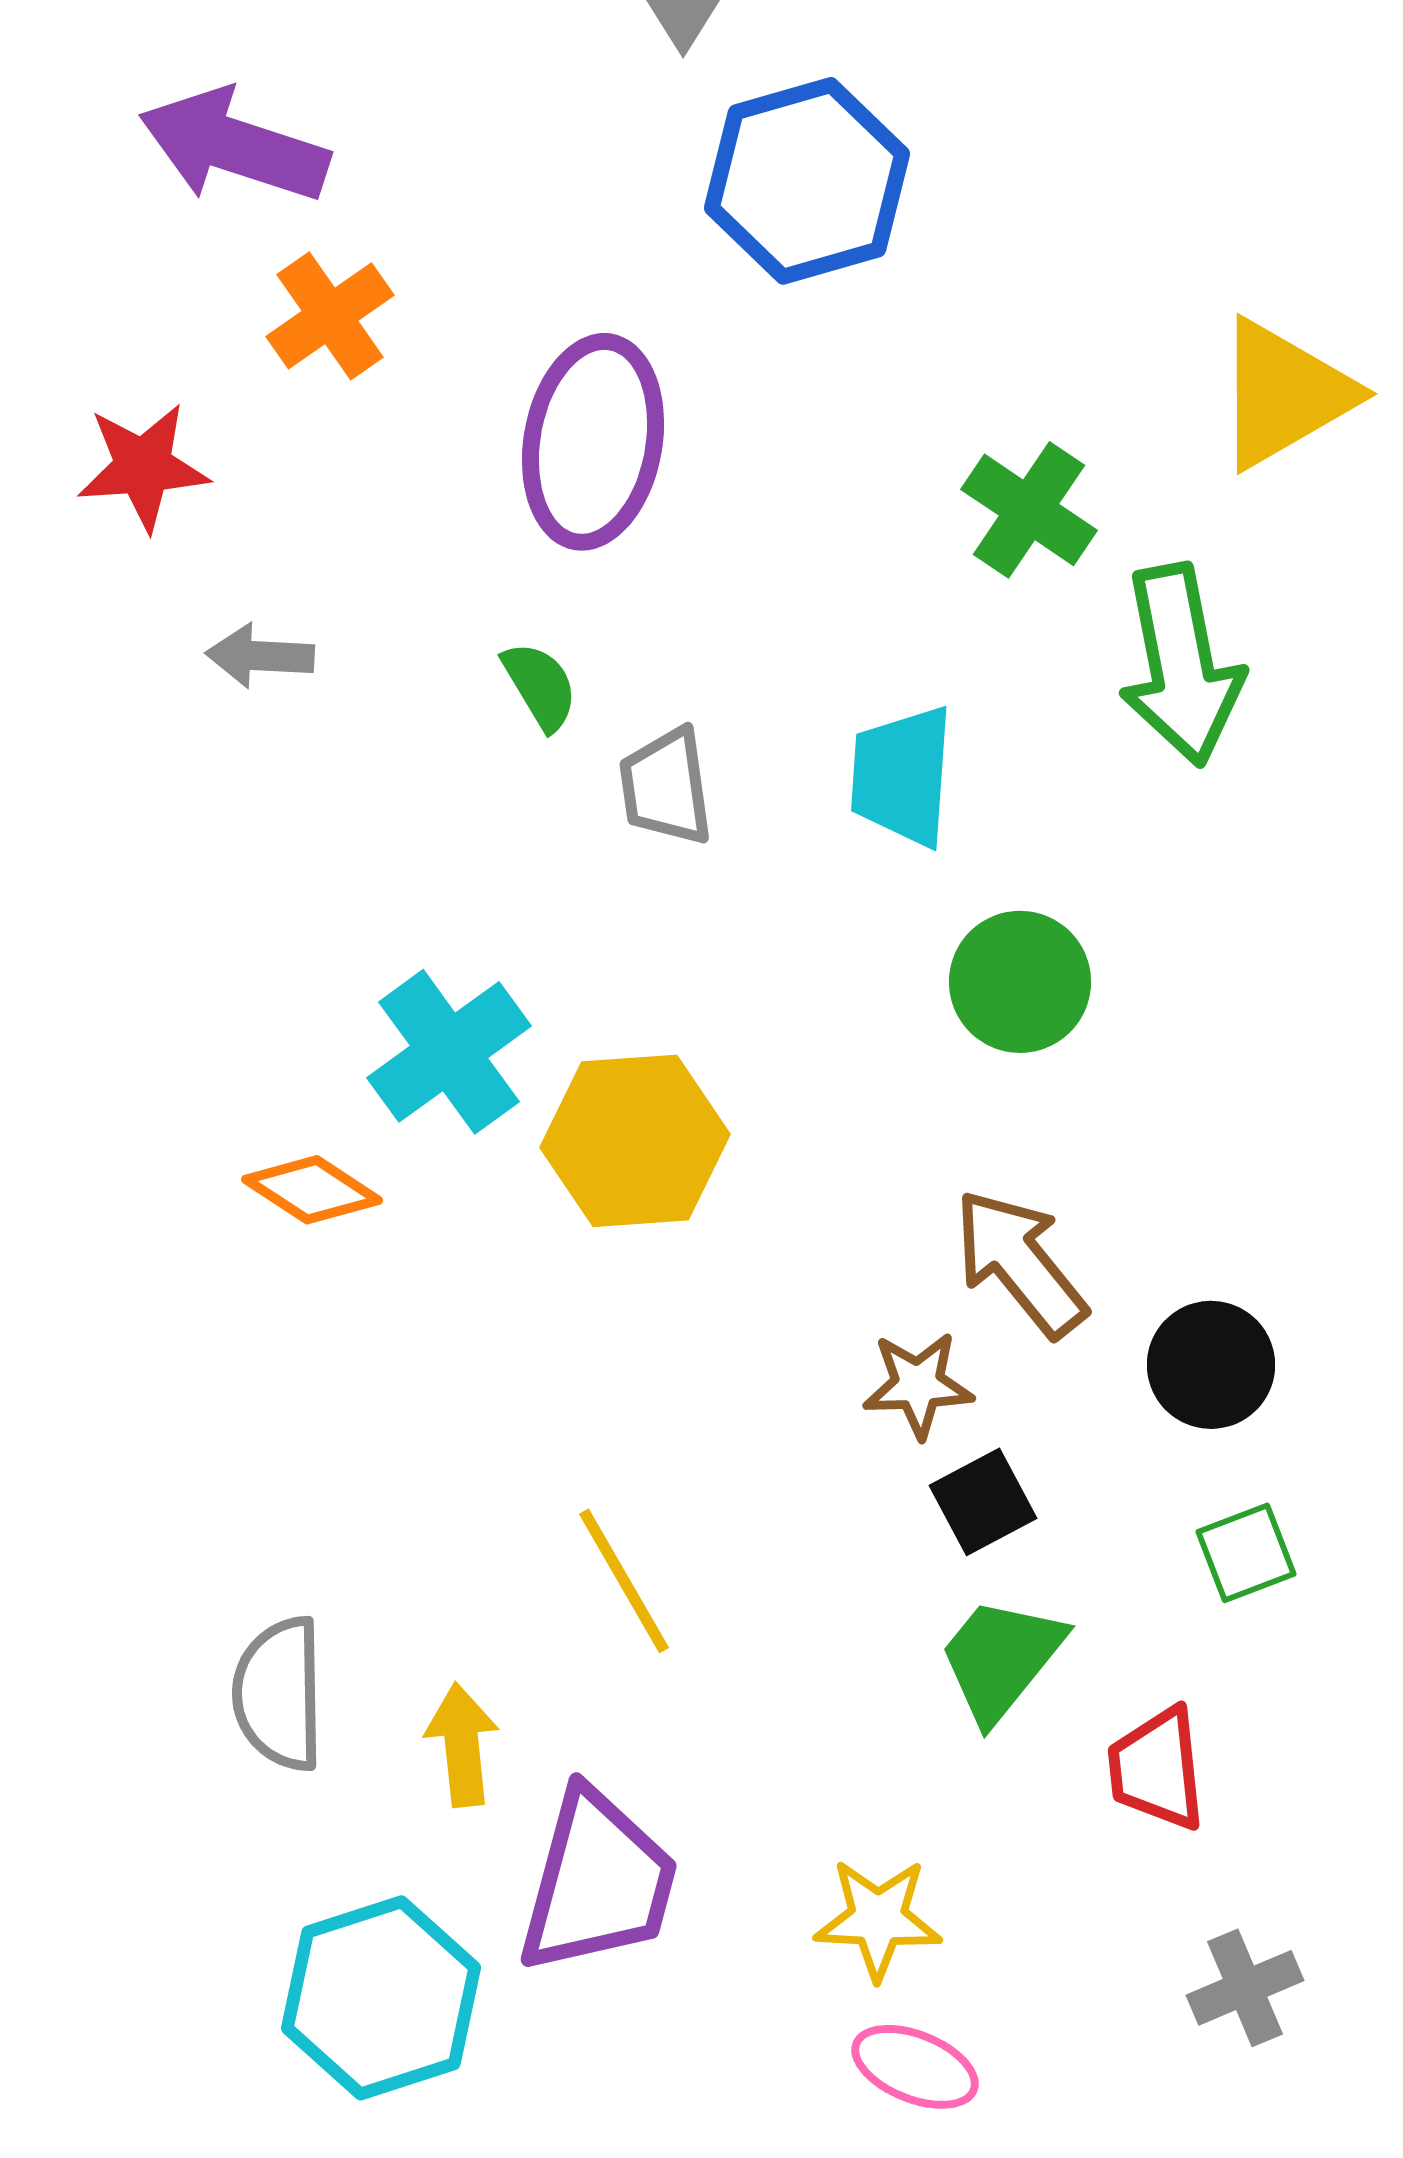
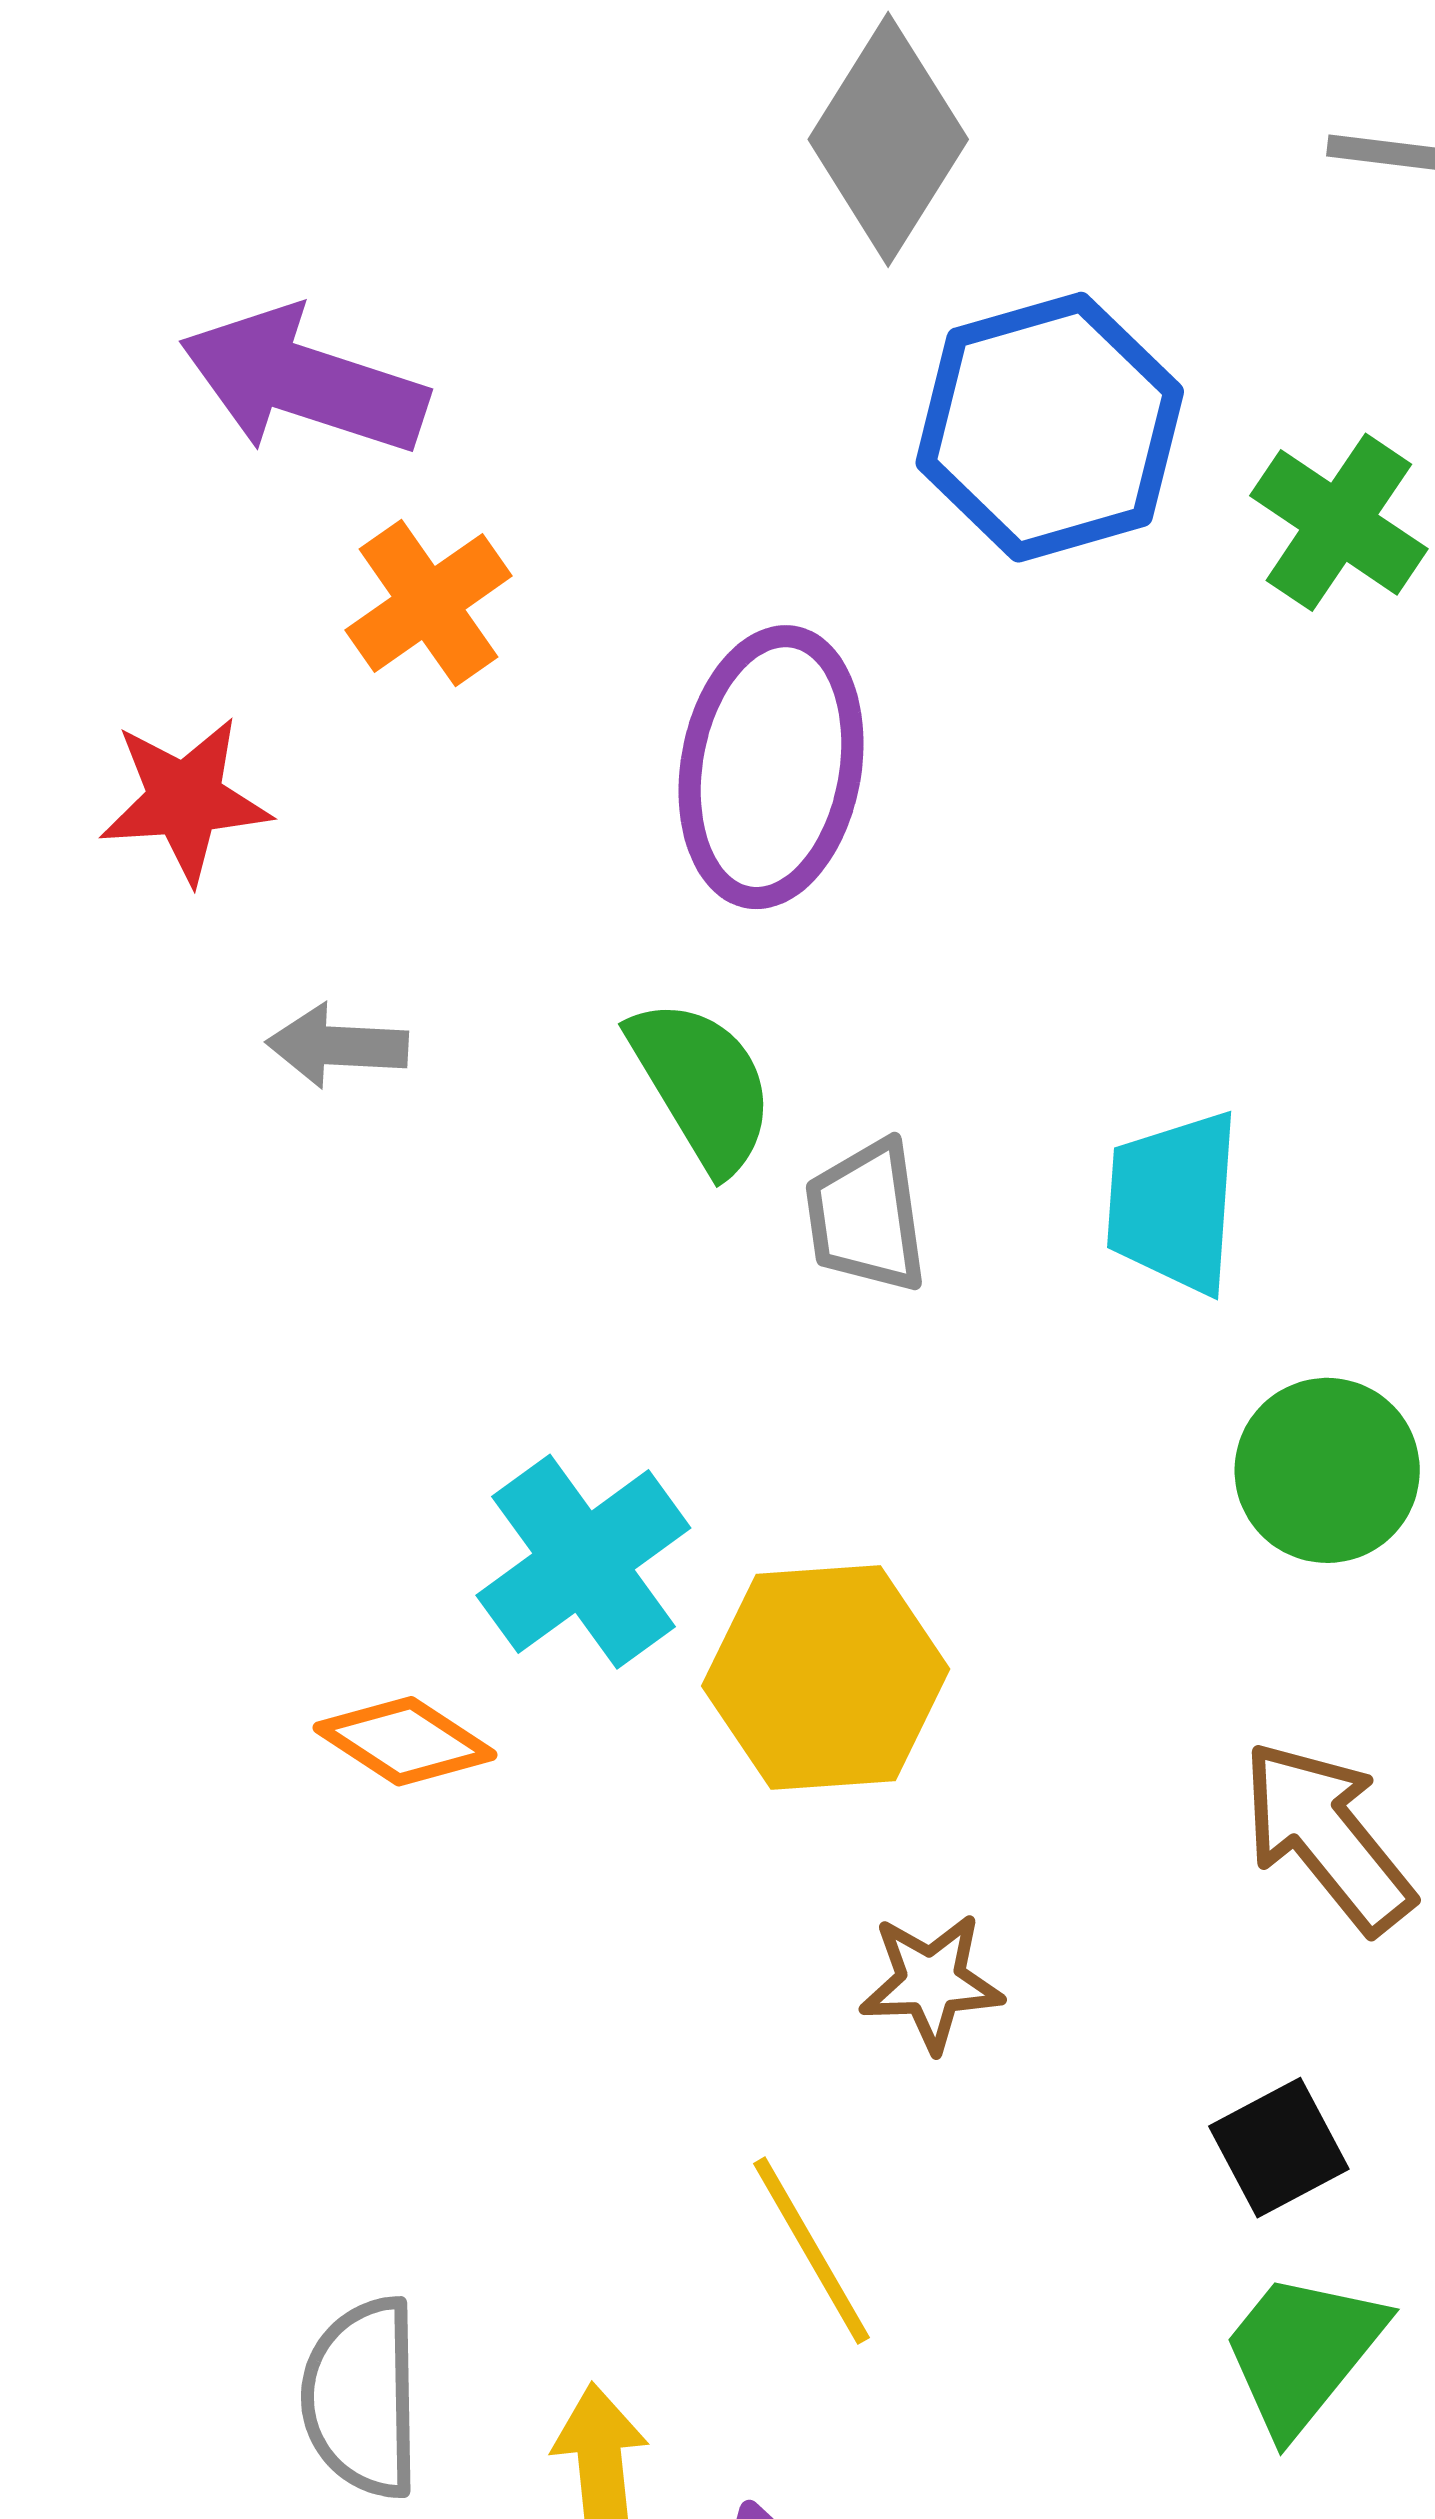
green cross: (1029, 510) -> (1339, 522), moved
green semicircle: (540, 686) -> (702, 1085), size x1.5
brown star: (918, 1385) -> (931, 1982), moved

